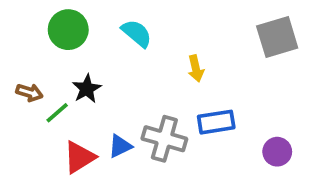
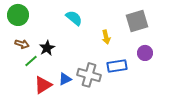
green circle: (68, 30) -> (18, 15), moved
gray square: (277, 37) -> (137, 21), moved
brown arrow: (29, 92) -> (22, 44), moved
purple circle: (277, 152) -> (145, 53), moved

